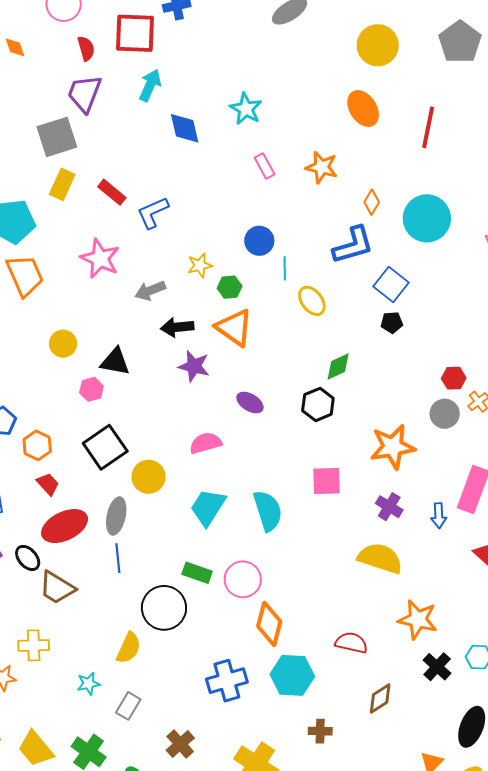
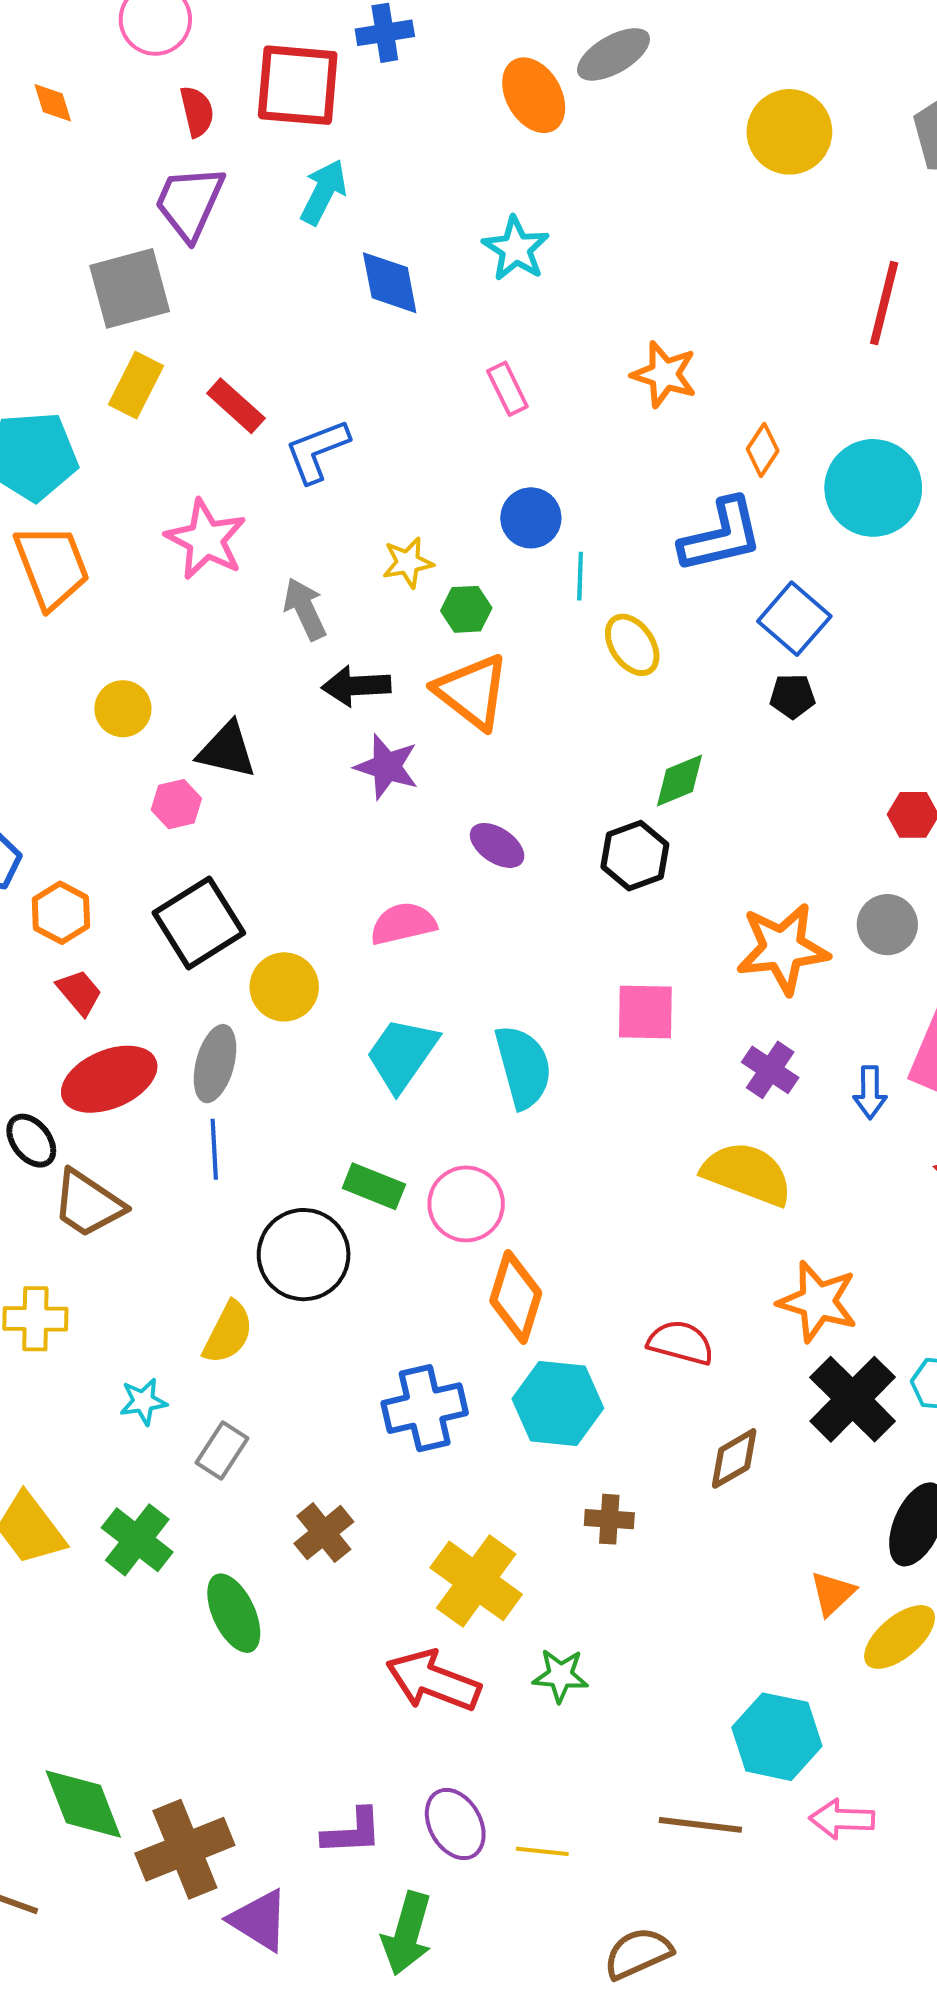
orange ellipse: (363, 109) -> (534, 95), moved
pink rectangle: (265, 166) -> (507, 389), moved
gray arrow: (150, 291) -> (305, 609), turned 84
gray circle: (445, 414) -> (887, 925), moved
black cross: (437, 667) -> (853, 1399), size x1.5

